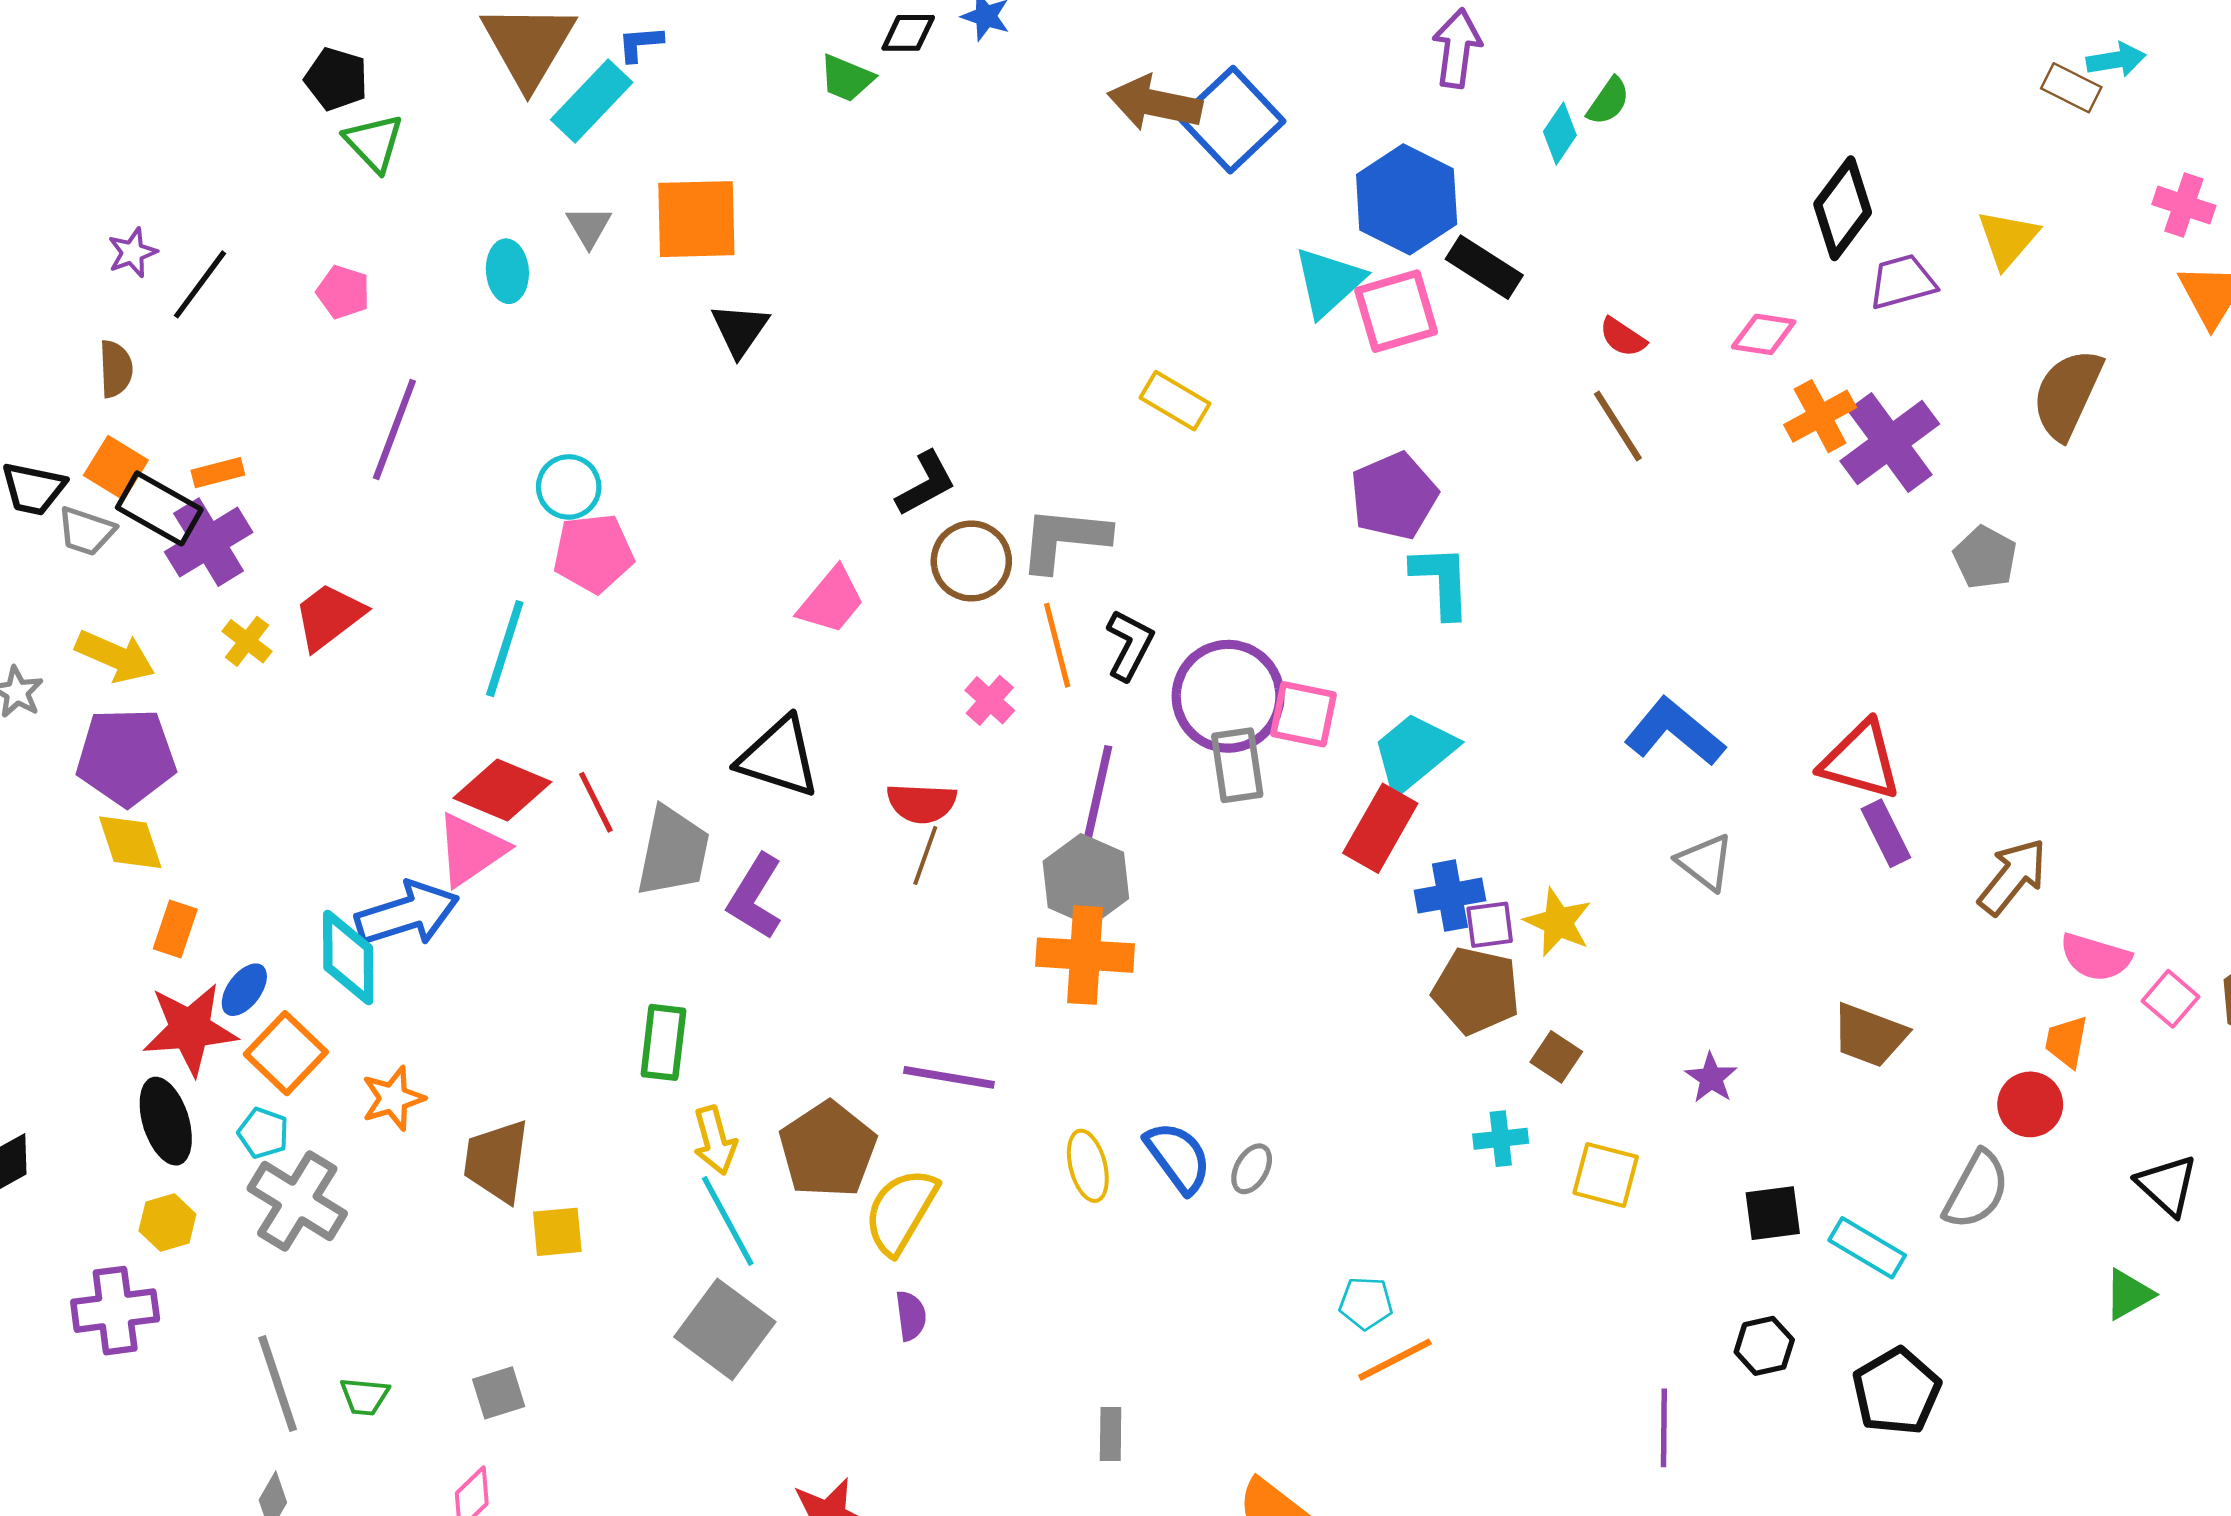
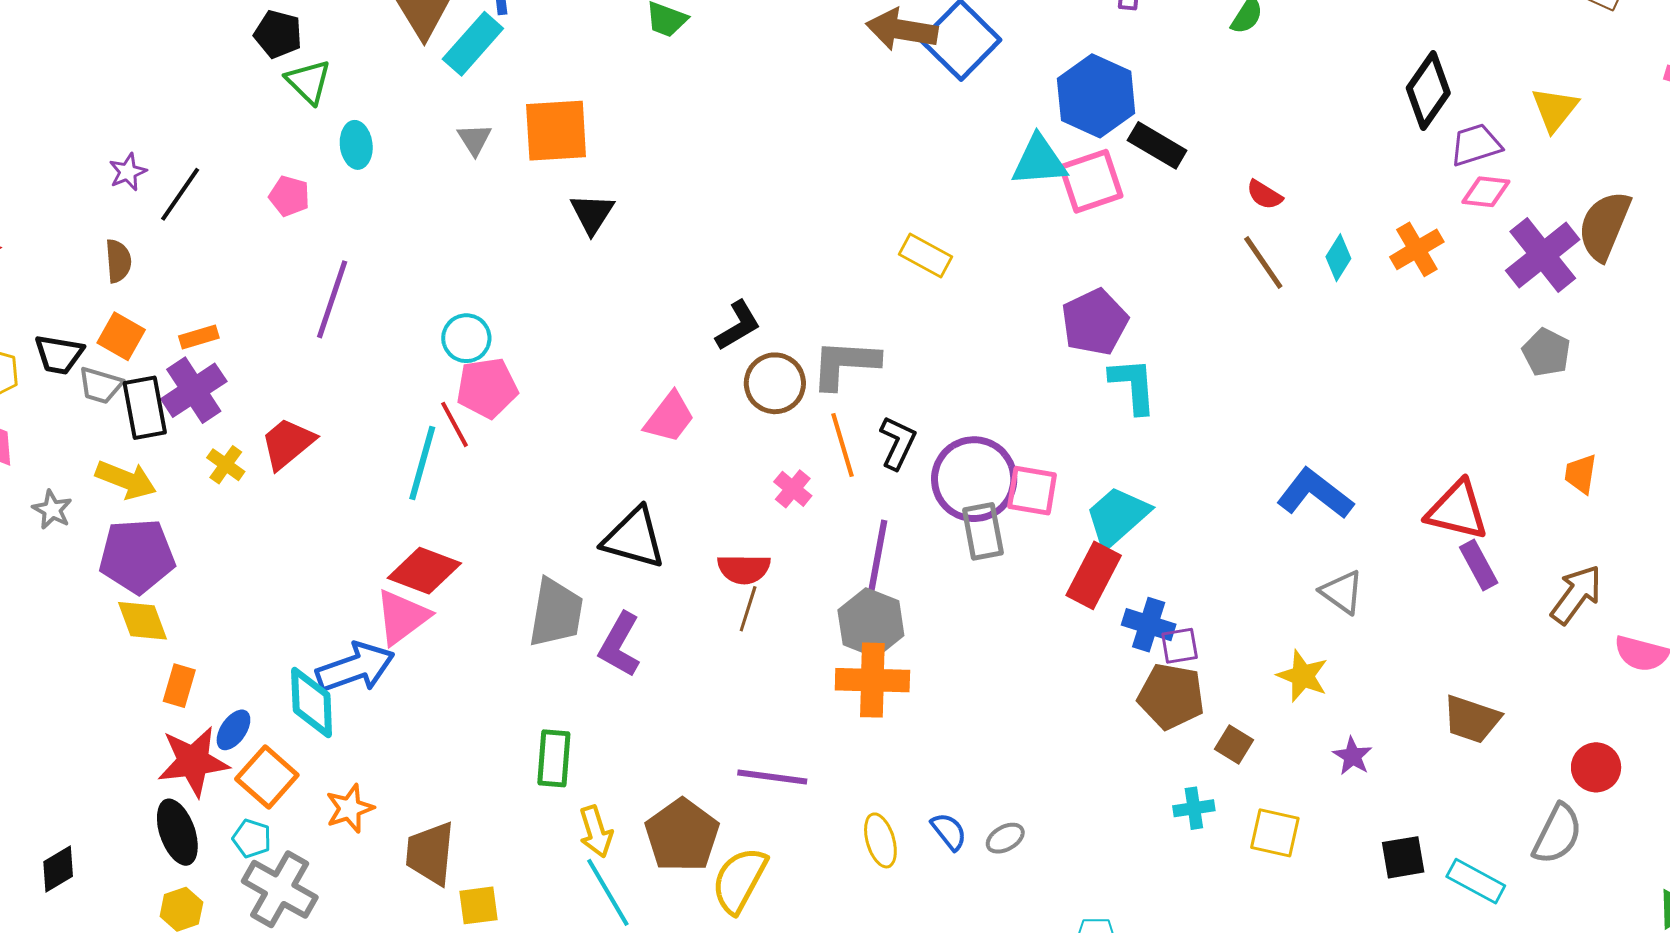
cyan diamond: (1560, 133) -> (1338, 258), moved
cyan ellipse: (507, 271) -> (356, 145), moved
cyan triangle: (1329, 282) -> (1039, 161), turned 40
pink diamond: (1764, 334) -> (1486, 192), moved
purple cross: (1890, 442) -> (1543, 255), moved
black rectangle: (159, 508) -> (145, 408), moved, turned 52
red line: (596, 802) -> (455, 424), moved
blue cross: (1450, 896) -> (1149, 625), turned 30
yellow star: (1558, 922) -> (1303, 676), moved
orange trapezoid: (2066, 1042) -> (1581, 474), moved
blue semicircle: (1178, 1157) -> (949, 831), size x0.7
gray ellipse: (1252, 1169) -> (1005, 838), turned 33

